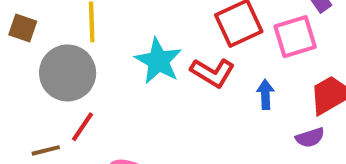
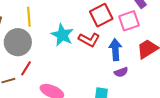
blue arrow: (265, 94) -> (115, 50), size x1.5
purple semicircle: (310, 138) -> (121, 72), moved

